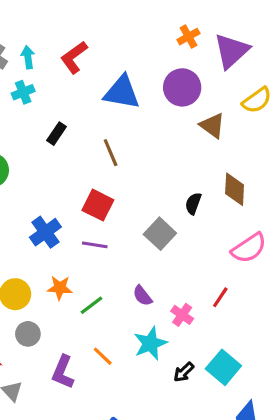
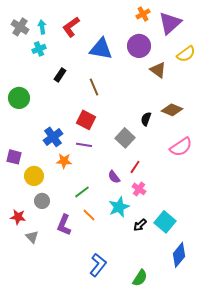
brown diamond: (235, 189) -> (172, 110), turned -70
orange star: (60, 288) -> (64, 161), moved
red line: (220, 297) -> (135, 167), moved
green line: (92, 305) -> (82, 192), moved

